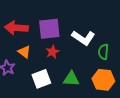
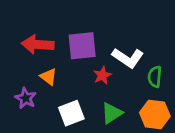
red star: (52, 52) -> (102, 75), moved
green triangle: (71, 79) -> (112, 113), turned -36

